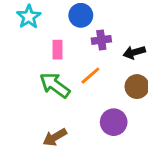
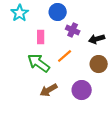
purple cross: (101, 40) -> (73, 30), turned 32
brown arrow: (55, 137) -> (49, 90), moved

